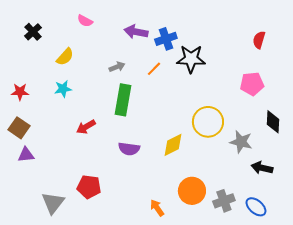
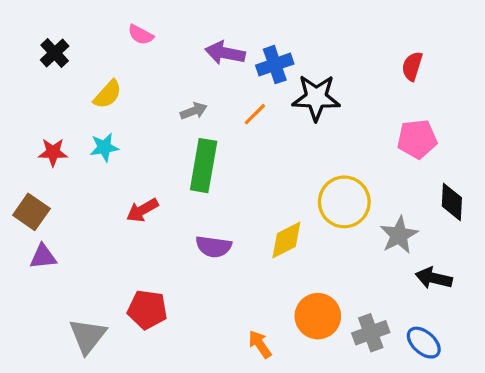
red semicircle: (259, 40) -> (412, 66), moved
red star: (20, 92) -> (53, 152), moved
gray star: (241, 142) -> (399, 235), turned 30

